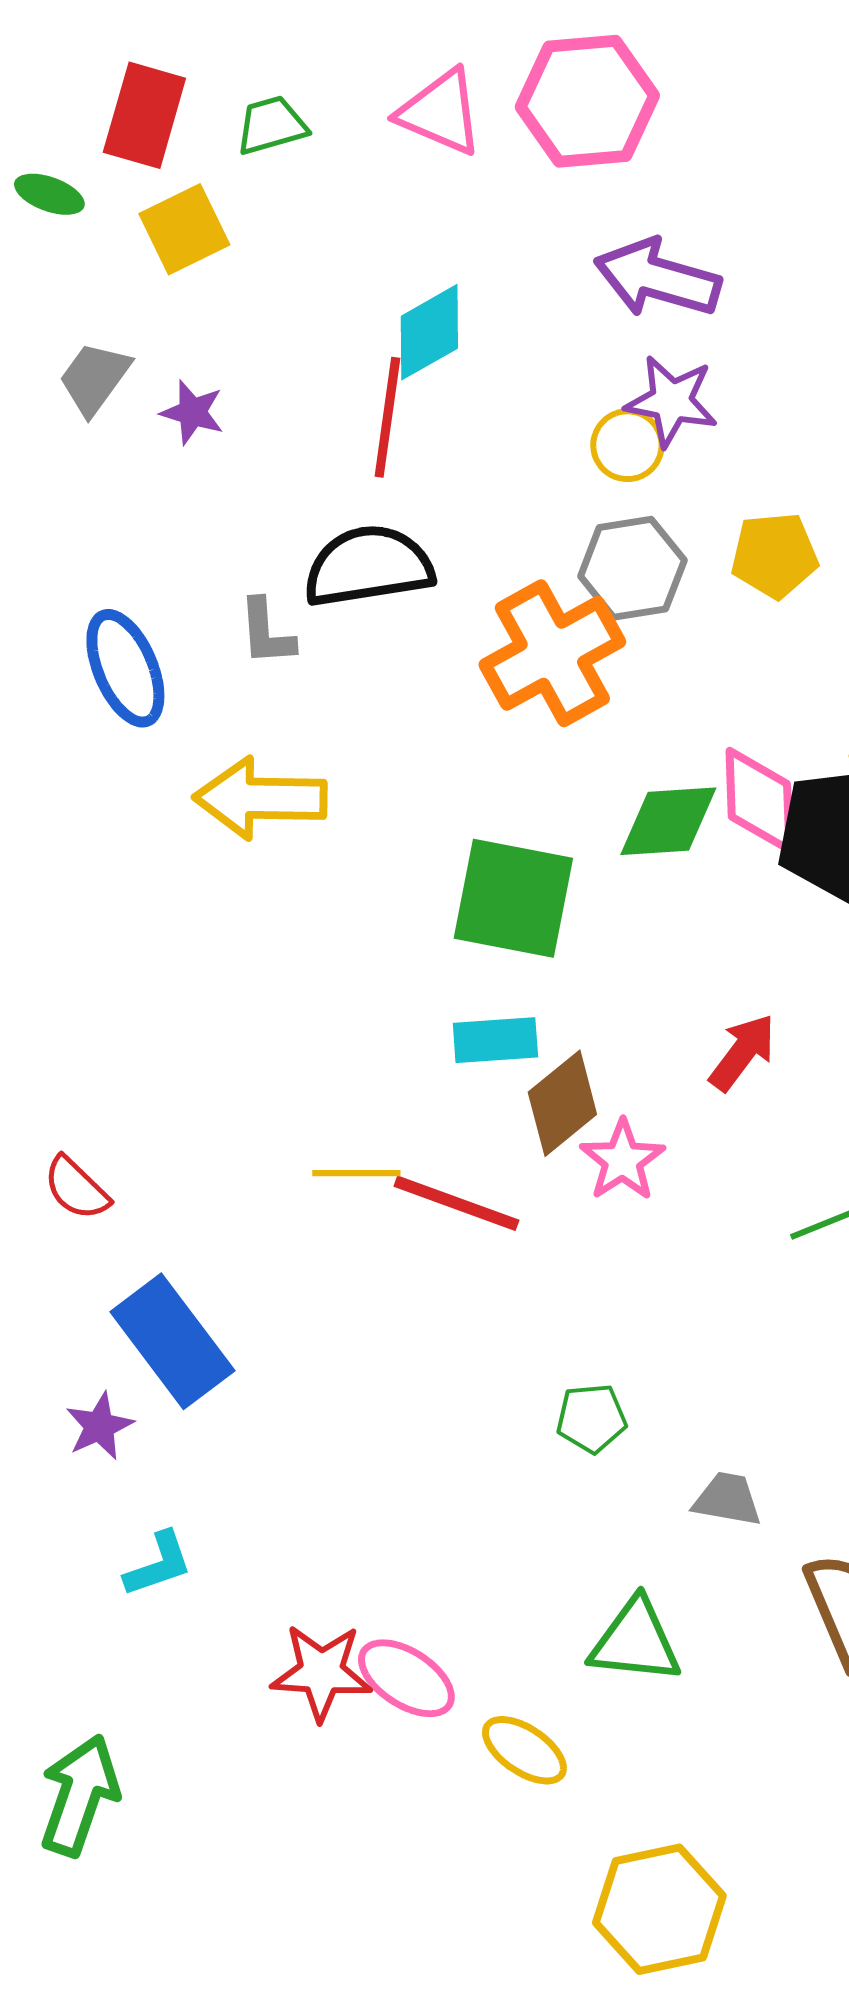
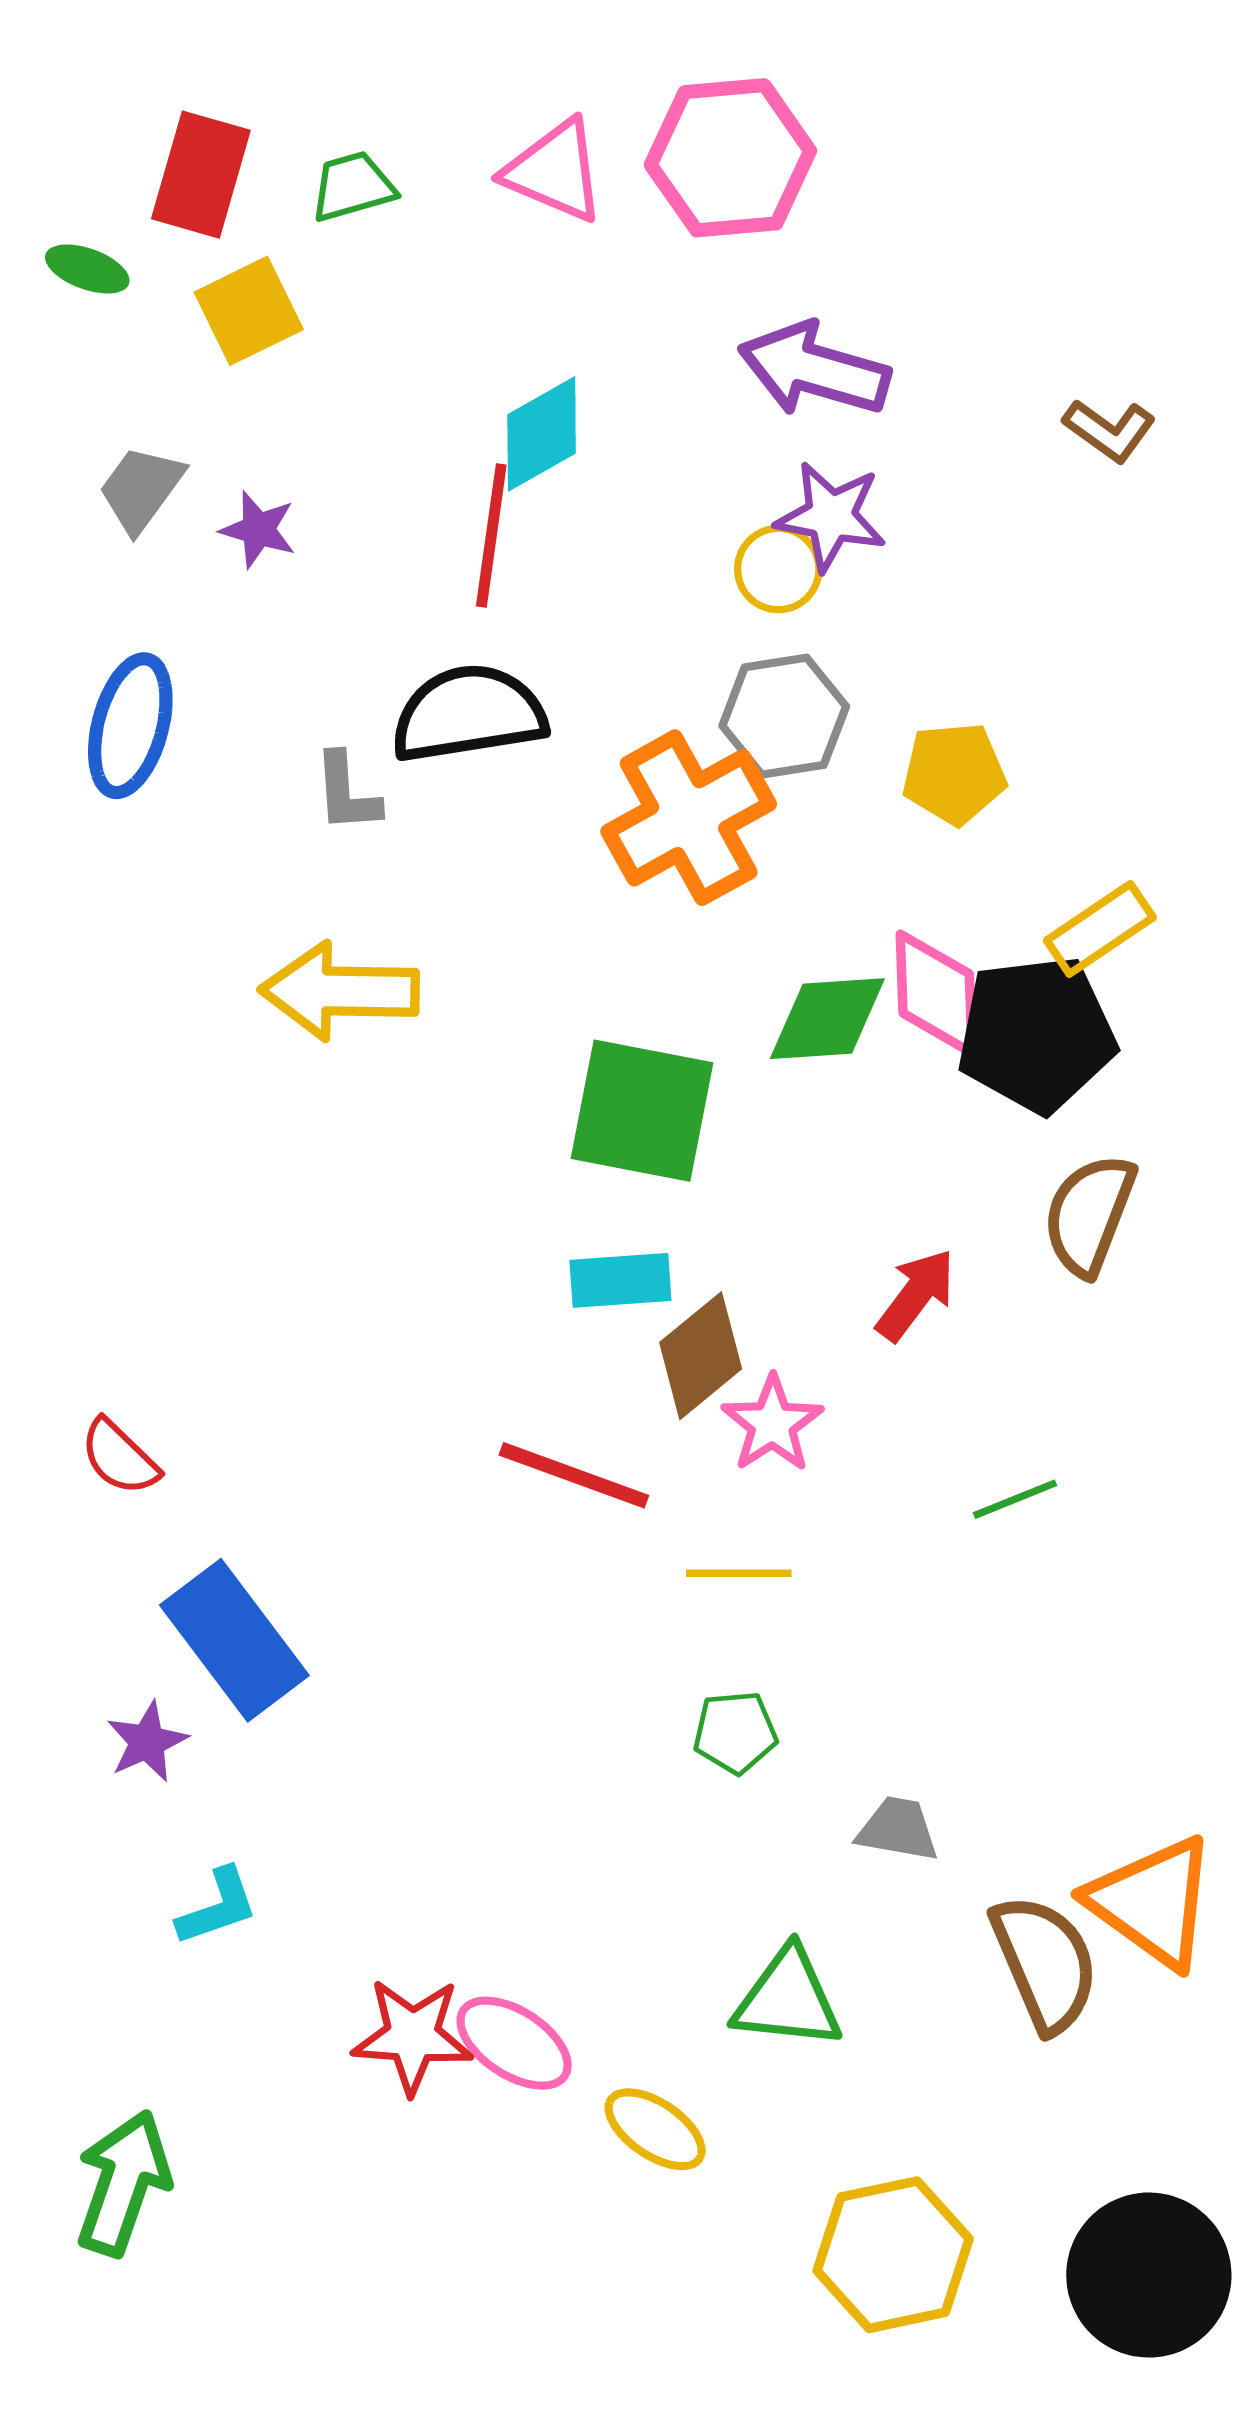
yellow pentagon: (774, 555) -> (954, 773), moved
blue ellipse: (125, 668) -> (130, 726), moved, turned 38
yellow line: (356, 1173) -> (739, 1573), moved
yellow hexagon: (659, 1909) -> (893, 2255), moved

